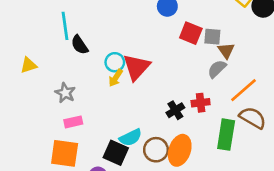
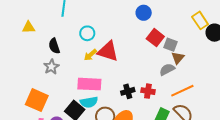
black semicircle: (79, 45) -> (54, 46), moved
cyan circle: (115, 62) -> (87, 33), moved
red triangle: (136, 67) -> (108, 51), turned 50
gray star: (65, 93) -> (51, 67), moved
pink rectangle: (73, 122) -> (89, 84), moved, size x1.6

